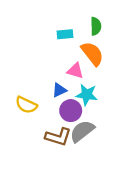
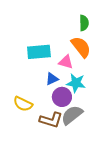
cyan rectangle: (65, 34) -> (39, 52), moved, size x1.6
yellow semicircle: (26, 105) -> (23, 104), moved

